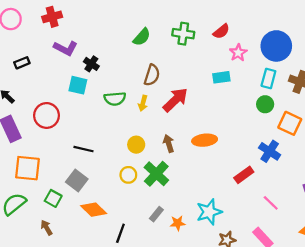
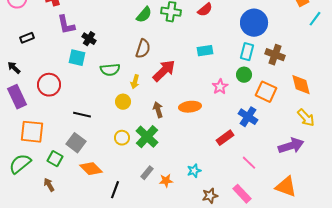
green semicircle: (142, 37) -> (144, 15), moved
purple L-shape: (66, 48) -> (66, 25), turned 50
pink star: (238, 53) -> (220, 87), moved
yellow arrow: (143, 103) -> (135, 82), moved
yellow circle: (136, 145) -> (123, 102), moved
cyan star: (209, 212) -> (194, 171), size x0.6

